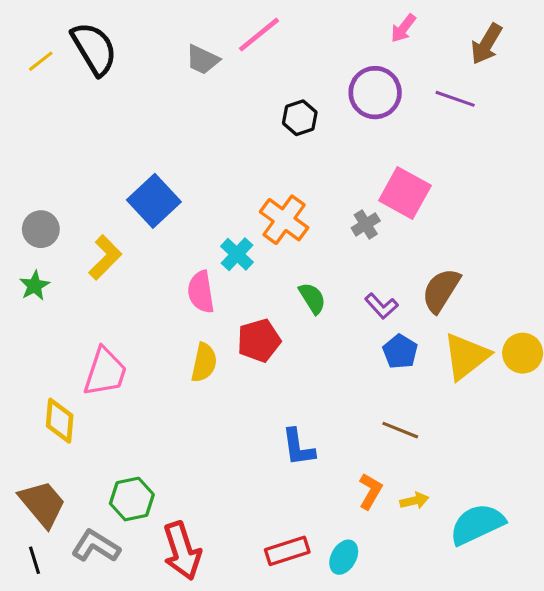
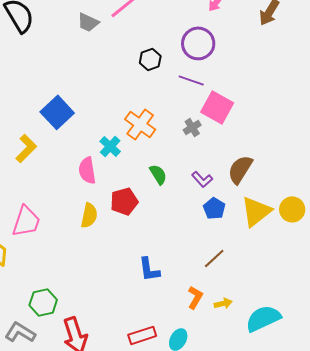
purple line: (455, 99) -> (191, 80), moved
brown line: (400, 430) -> (214, 258), turned -65

